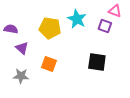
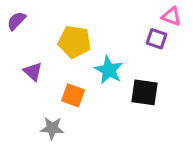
cyan star: (77, 19) -> (109, 70), moved
purple semicircle: (11, 29) -> (16, 21), moved, turned -56
gray star: (21, 76) -> (52, 128), moved

